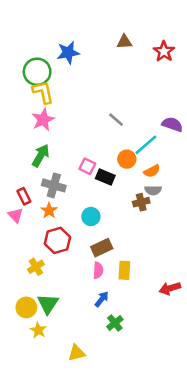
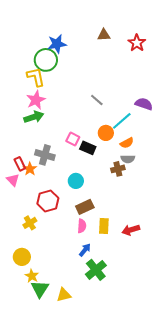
green circle: (37, 72) -> (46, 60), moved
green arrow: (41, 156) -> (34, 117), moved, turned 42
orange star: (49, 211) -> (30, 169), moved
red arrow: (170, 288) -> (131, 230), moved
green triangle: (48, 304) -> (40, 289), moved
green cross: (115, 323) -> (96, 270), size x1.5

